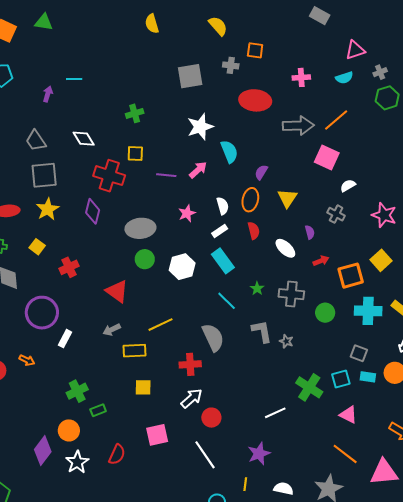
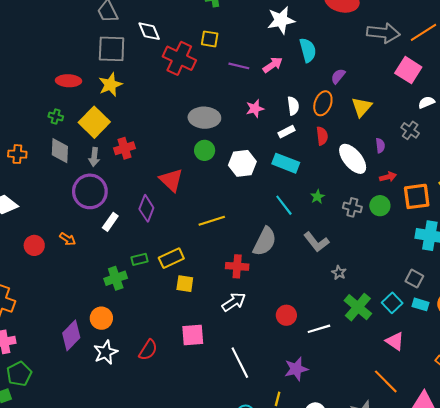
white diamond: (84, 139) -> (149, 31), moved
purple diamond: (93, 211) -> (146, 208), moved
yellow square: (37, 247) -> (94, 122), size x1.8
white ellipse: (285, 248) -> (353, 159), size x1.4
cyan rectangle: (223, 261) -> (286, 163), turned -40
gray cross: (291, 294) -> (352, 207), size x0.7
green circle: (325, 313) -> (380, 206), moved
gray arrow: (112, 330) -> (94, 157), moved, turned -66
gray L-shape: (262, 331) -> (316, 242), turned 145
gray semicircle: (213, 337) -> (265, 241), turned 44
gray star: (286, 341) -> (339, 273), moved
yellow rectangle: (135, 351) -> (171, 258), moved, turned -30
cyan square: (341, 379) -> (392, 303), turned -36
green rectangle: (98, 410) -> (140, 259), moved
red circle: (211, 418) -> (286, 315), moved

